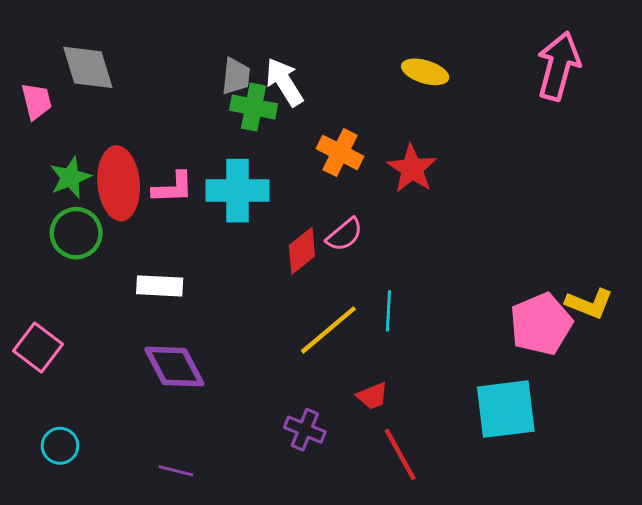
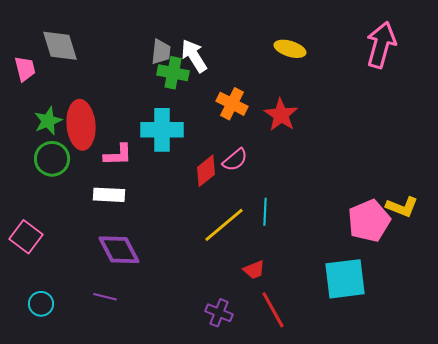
pink L-shape: (173, 188) -> (118, 155), moved
purple cross: (305, 430) -> (219, 313), moved
purple line: (176, 471) -> (105, 297), moved

